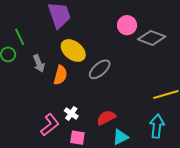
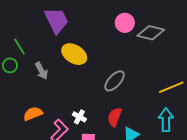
gray ellipse: (100, 69) -> (115, 81), moved
orange semicircle: (60, 75) -> (33, 114), moved, turned -120
red semicircle: (106, 118) -> (115, 117), turned -36

